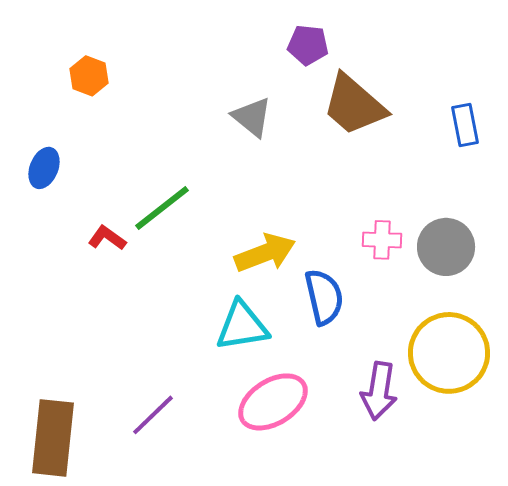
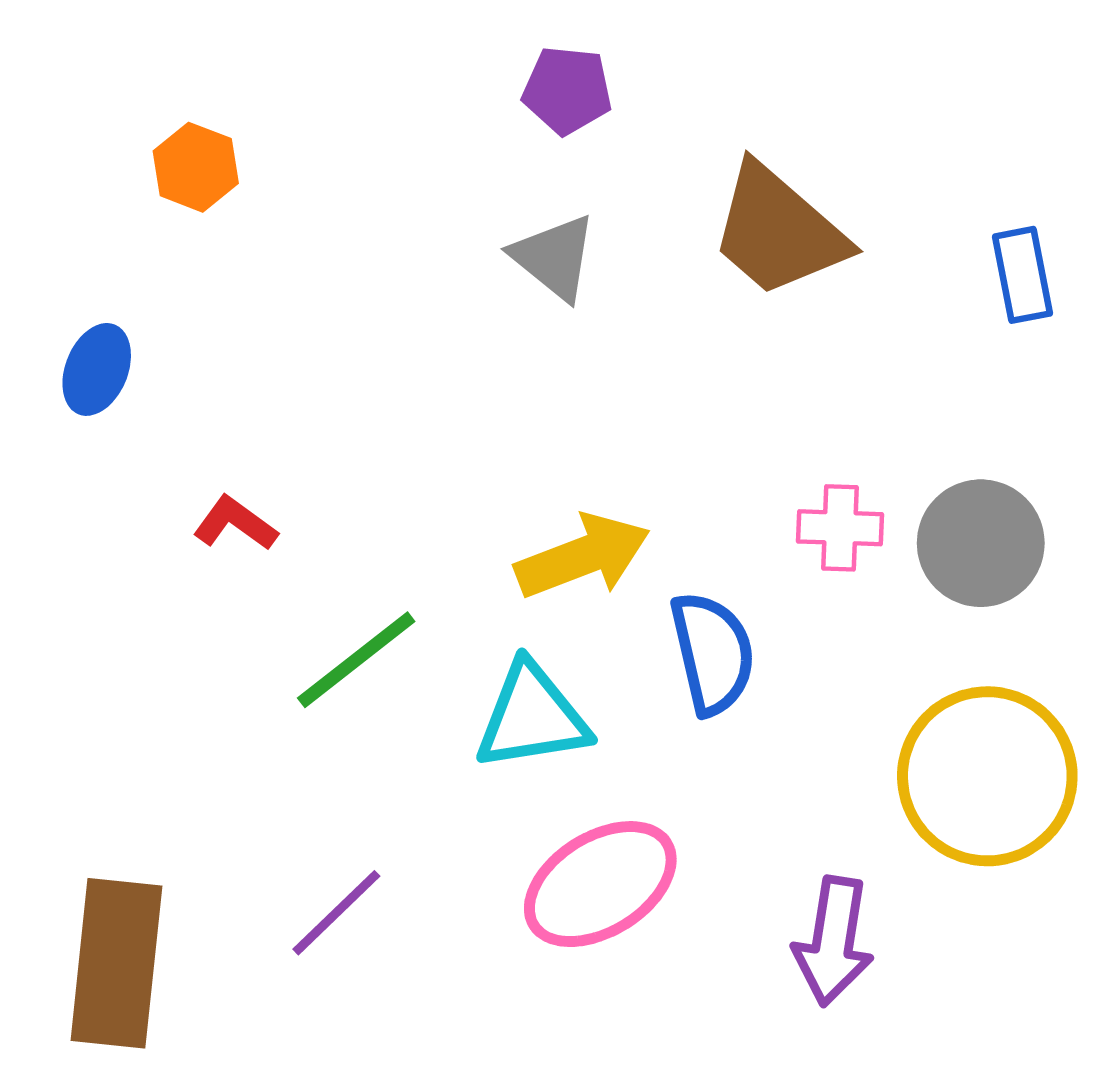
purple pentagon: (308, 45) -> (567, 90), moved
green line: (162, 208) -> (356, 660), moved
purple arrow: (379, 391) -> (833, 941), moved

